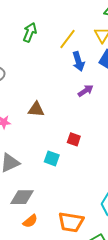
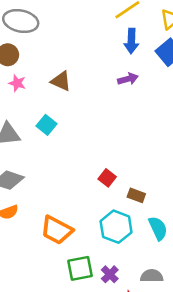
red square: (74, 139) -> (107, 178), moved
cyan square: (52, 158) -> (46, 125), moved

